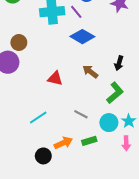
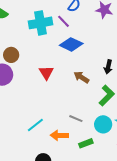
red triangle: (55, 78) -> (46, 73), moved, turned 49
orange arrow: (63, 143) -> (59, 135), moved, turned -150

